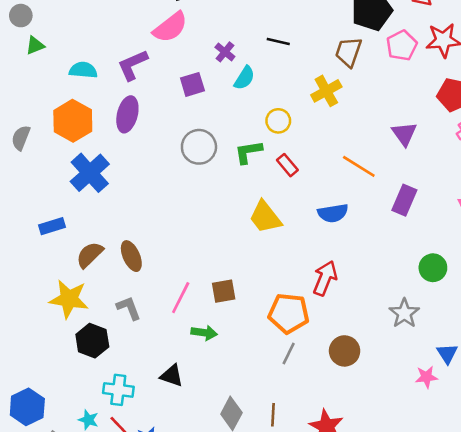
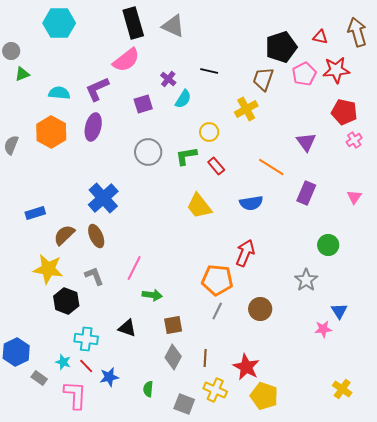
blue cross: (90, 173) -> (103, 198), moved
brown square: (224, 291) -> (173, 325), moved

